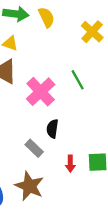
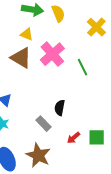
pink cross: (41, 92) -> (52, 54), moved
red arrow: (70, 164) -> (74, 138), turned 48

